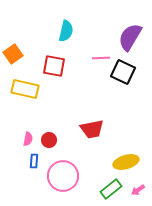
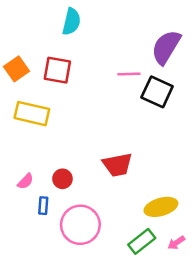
cyan semicircle: (66, 31) -> (71, 22), moved
red square: (54, 66) -> (57, 70), moved
pink semicircle: (28, 139) -> (25, 181), moved, turned 32

